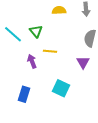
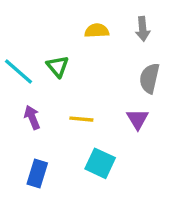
yellow line: (50, 51) -> (81, 119), moved
purple arrow: (32, 61) -> (32, 117), moved

